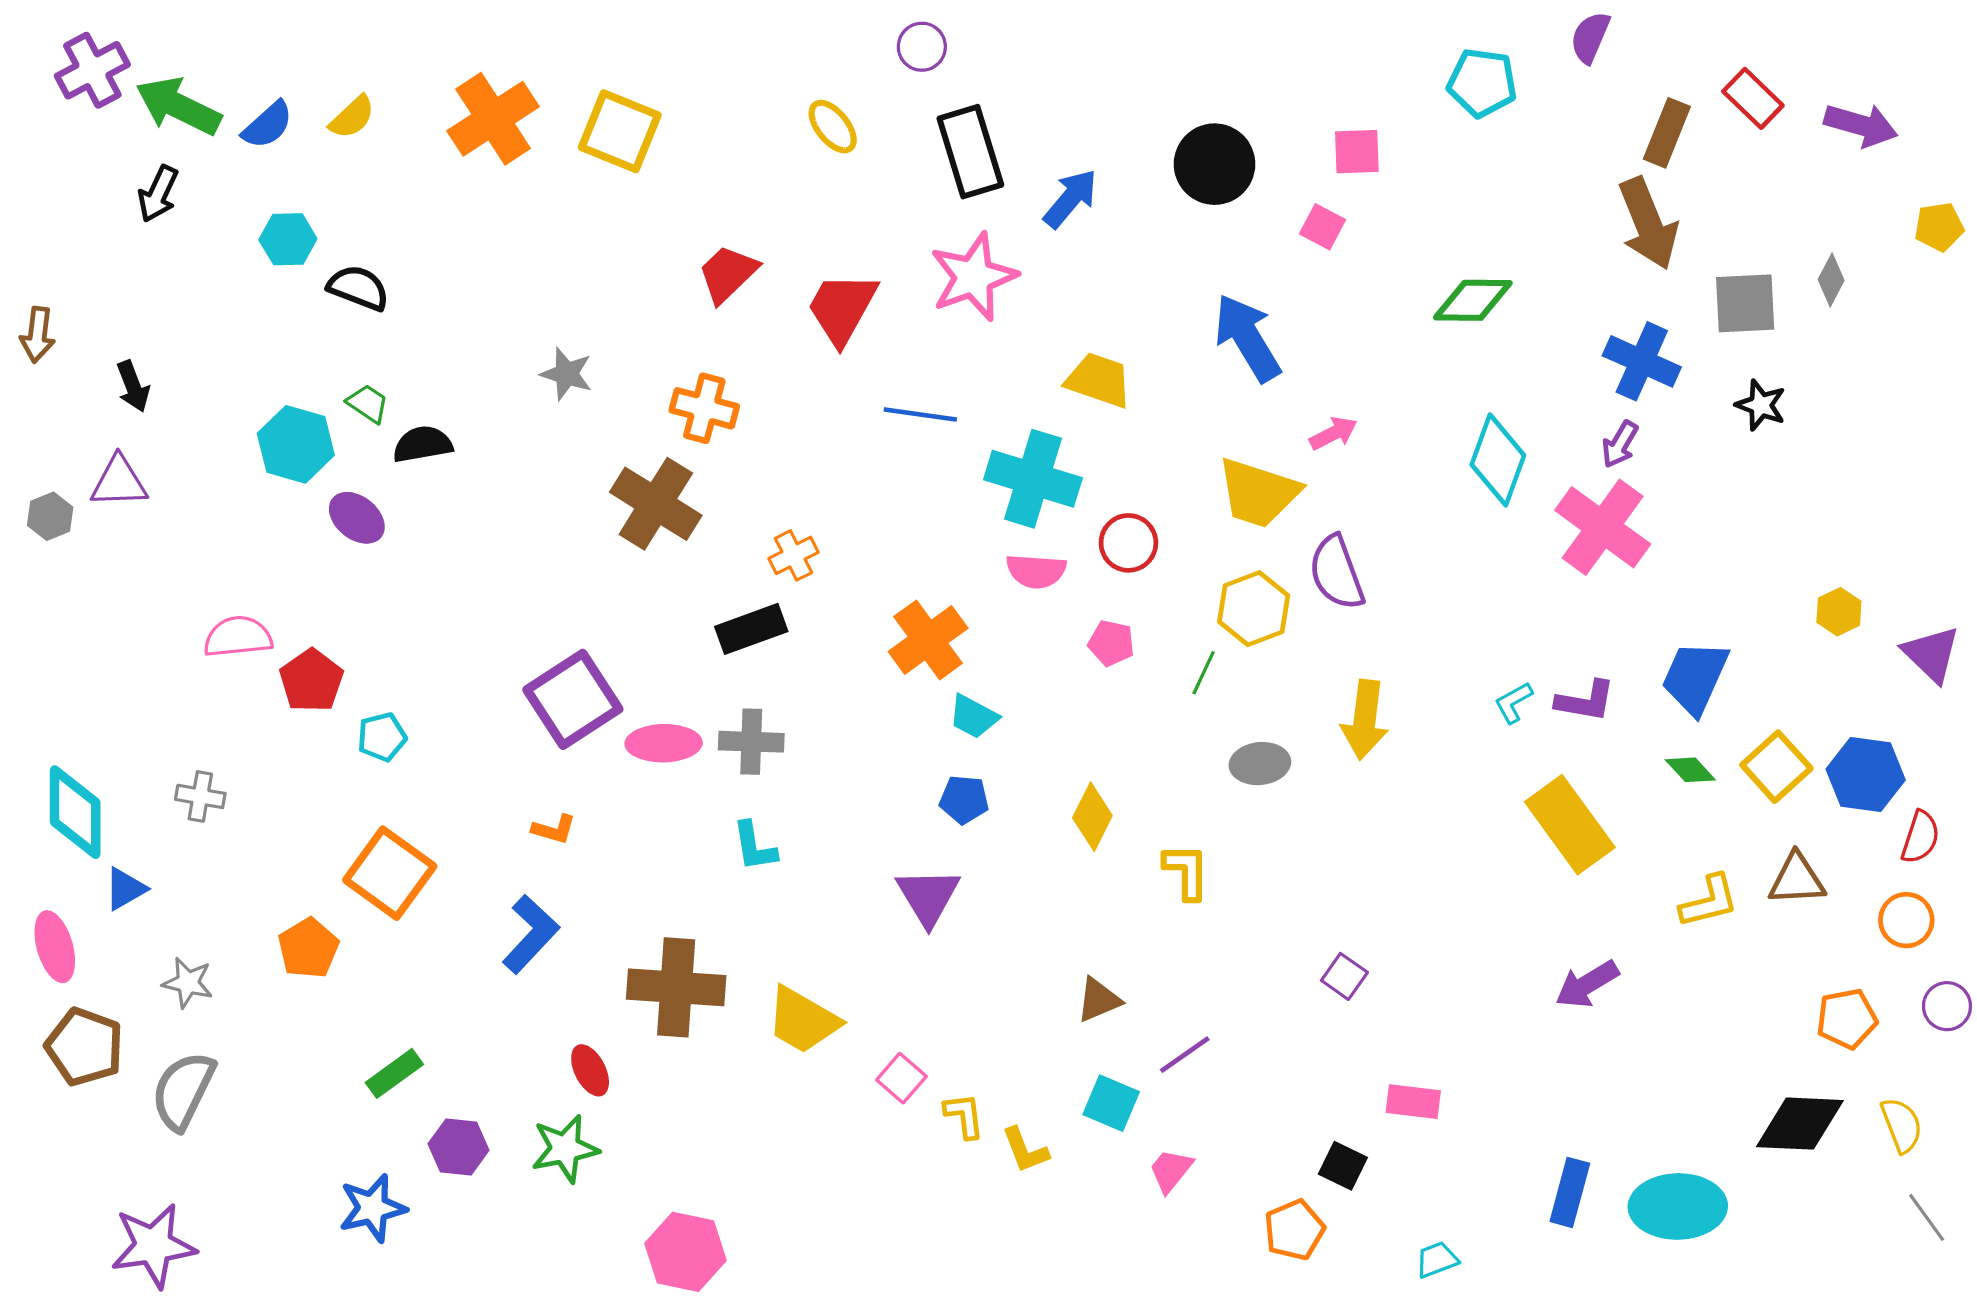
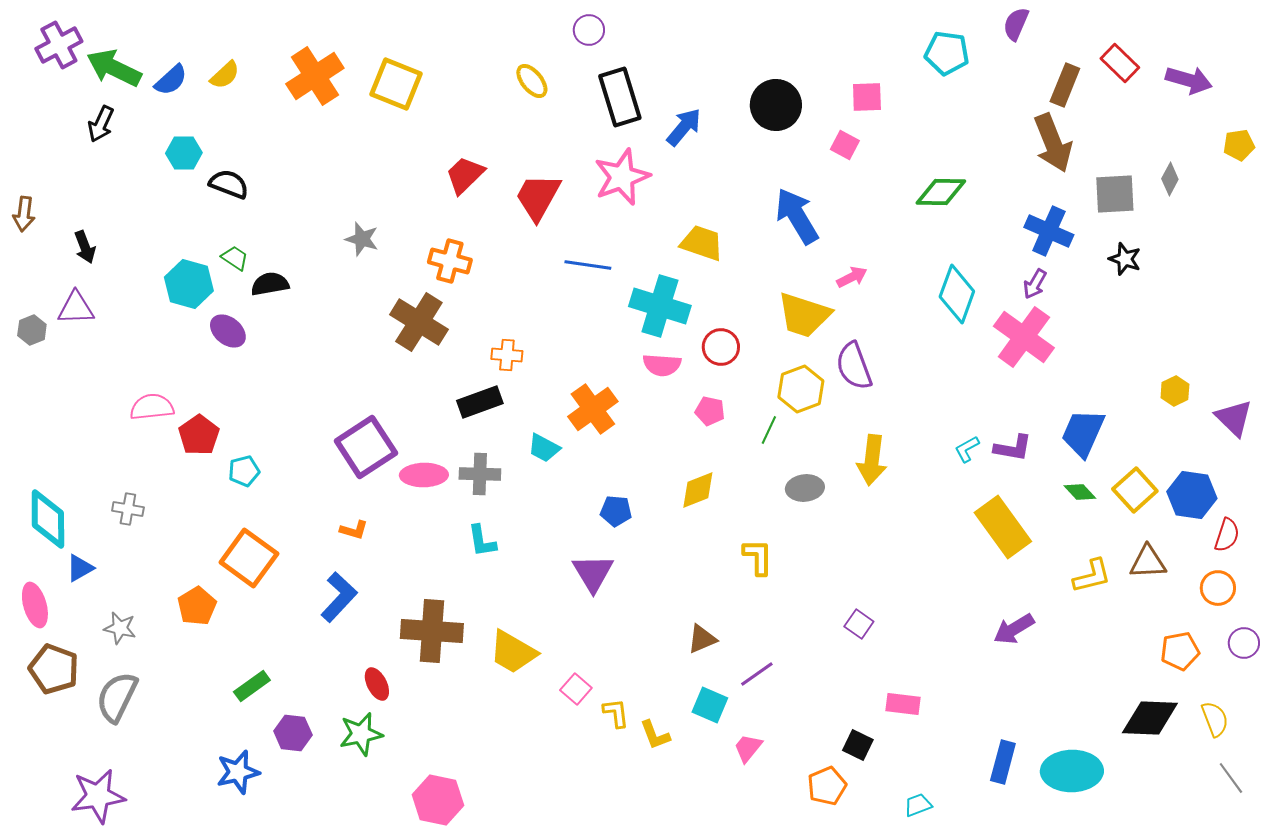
orange cross: (794, 555) -> (507, 355), turned 32
cyan trapezoid: (973, 717) -> (544, 448), moved
yellow diamond: (1092, 817) -> (698, 490), moved, turned 42

